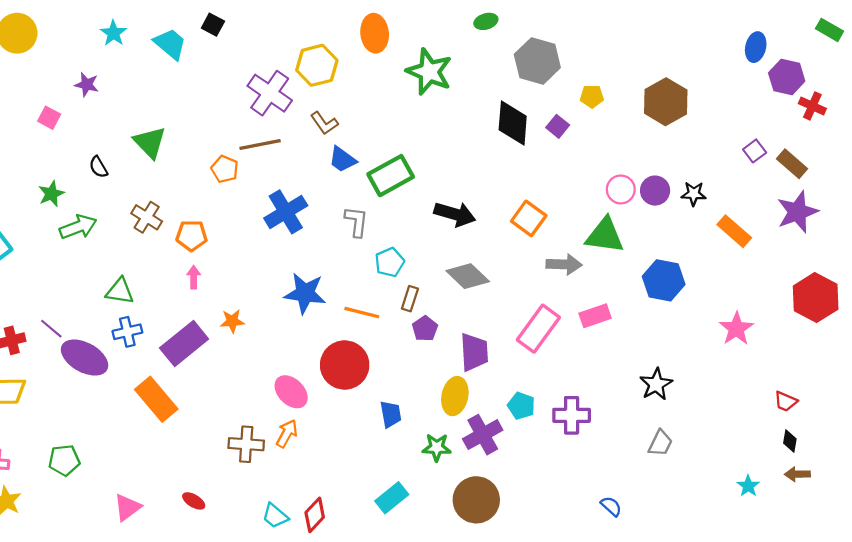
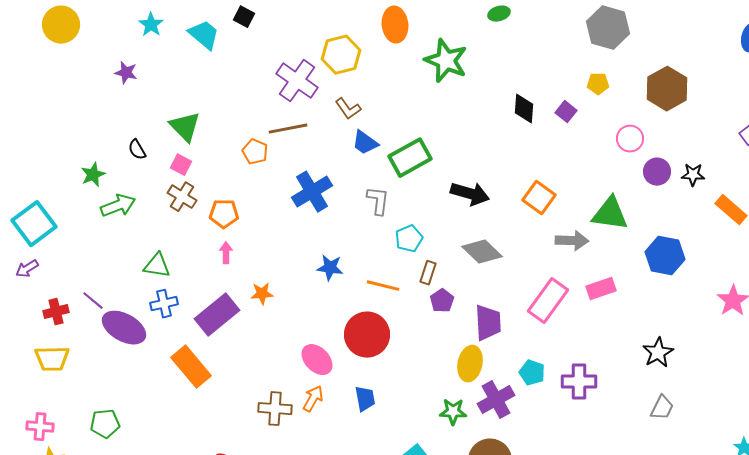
gray hexagon: (537, 61) -> (608, 28), moved
pink square: (49, 118) -> (181, 165), moved
black diamond: (513, 123) -> (524, 109), size x0.7
pink circle: (621, 189) -> (630, 139), moved
blue star: (305, 293) -> (330, 268), size x0.7
blue trapezoid: (391, 414) -> (365, 399), moved

